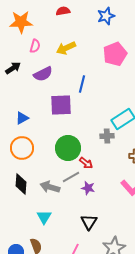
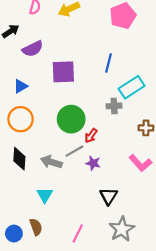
purple semicircle: (43, 74) -> (33, 49), moved
blue line: (82, 84) -> (109, 63), moved
red arrow: (86, 163) -> (91, 136), turned 88
black triangle: (89, 222) -> (109, 196), moved

